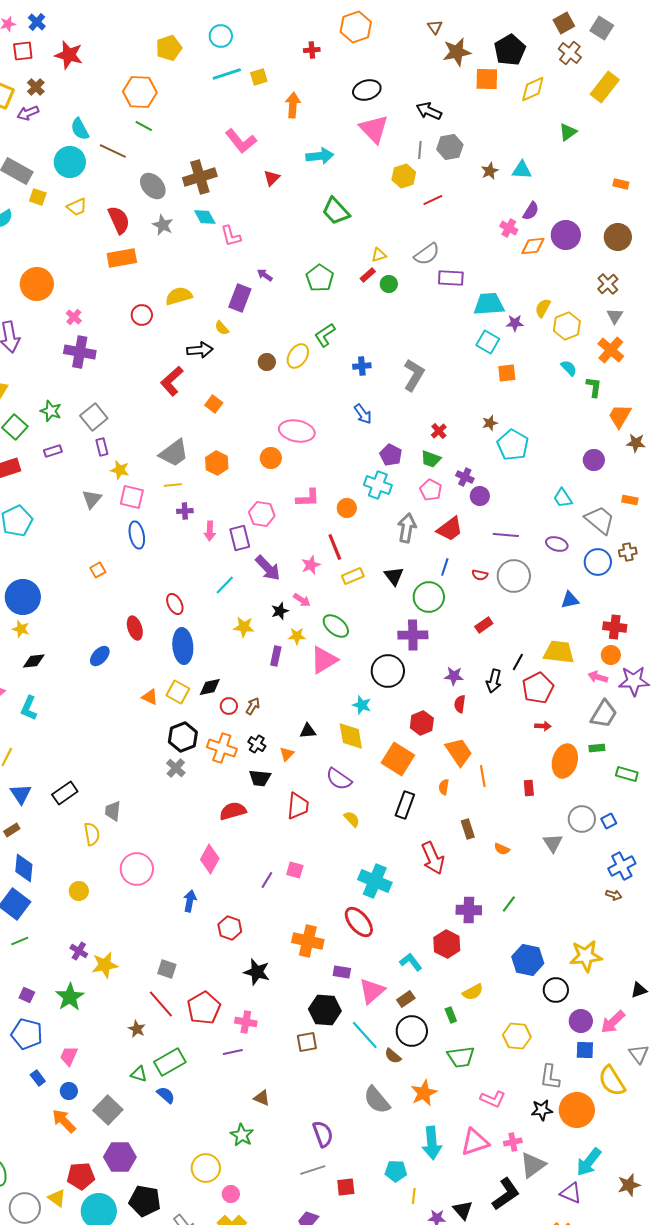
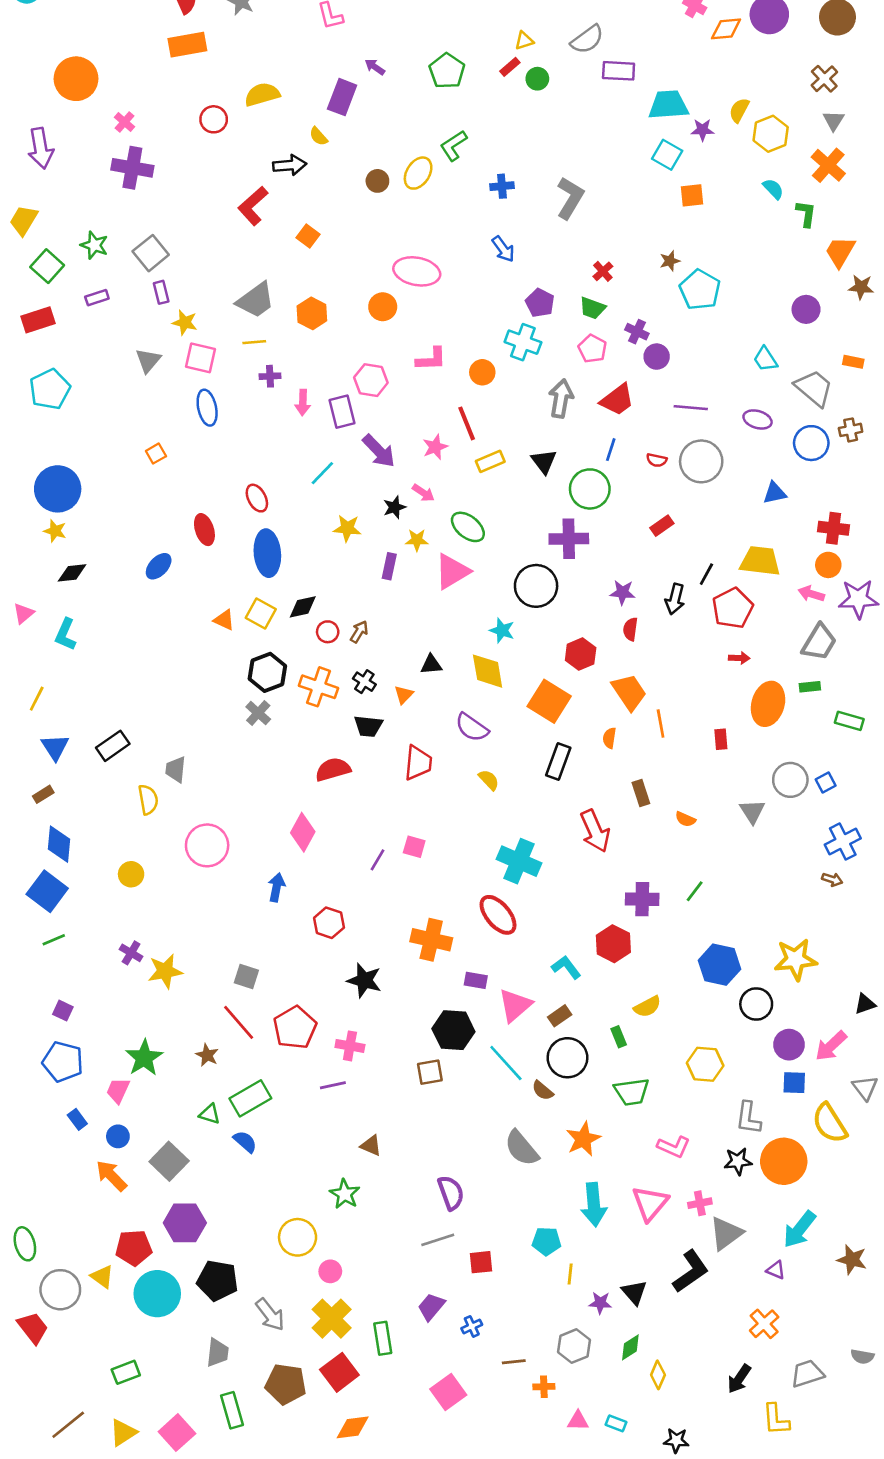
green star: (70, 997) -> (144, 1058), moved
pink triangle: (475, 1142) -> (650, 1203), turned -32
brown star: (629, 1185) -> (852, 1260), turned 30
purple triangle: (571, 1193) -> (776, 1270), size x0.7

